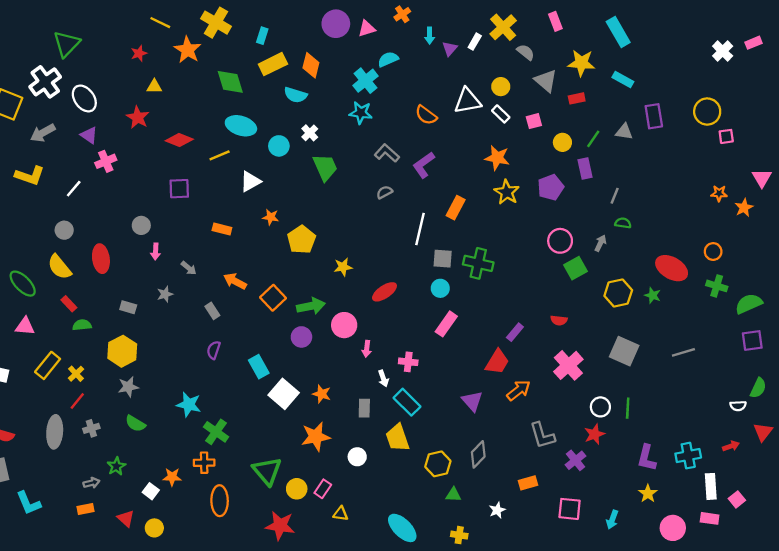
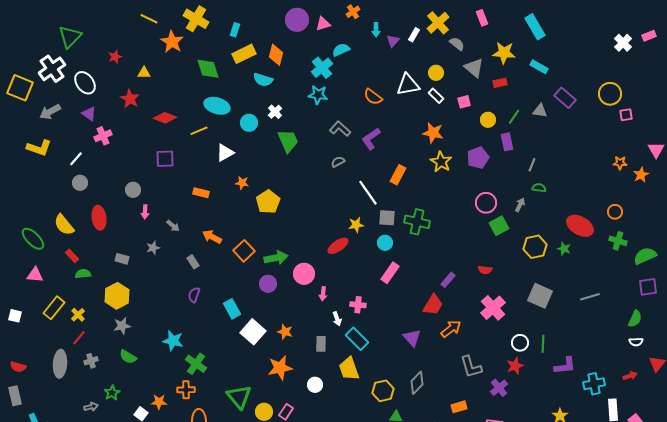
red star: (139, 53) -> (115, 57), moved
purple rectangle: (654, 116) -> (565, 98), turned -40
white line: (420, 229) -> (368, 193), turned -48
gray circle: (64, 230) -> (80, 183), moved
yellow star: (343, 267) -> (356, 225), moved
green semicircle: (758, 388) -> (635, 319), moved
purple L-shape: (647, 458) -> (565, 366), moved, turned -110

